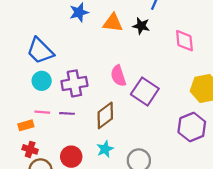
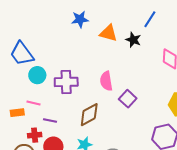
blue trapezoid: (40, 51) -> (22, 54), moved
purple square: (145, 91) -> (128, 99), size x0.7
purple line: (67, 113) -> (50, 121), moved
red cross: (30, 149) -> (35, 135), moved, turned -32

